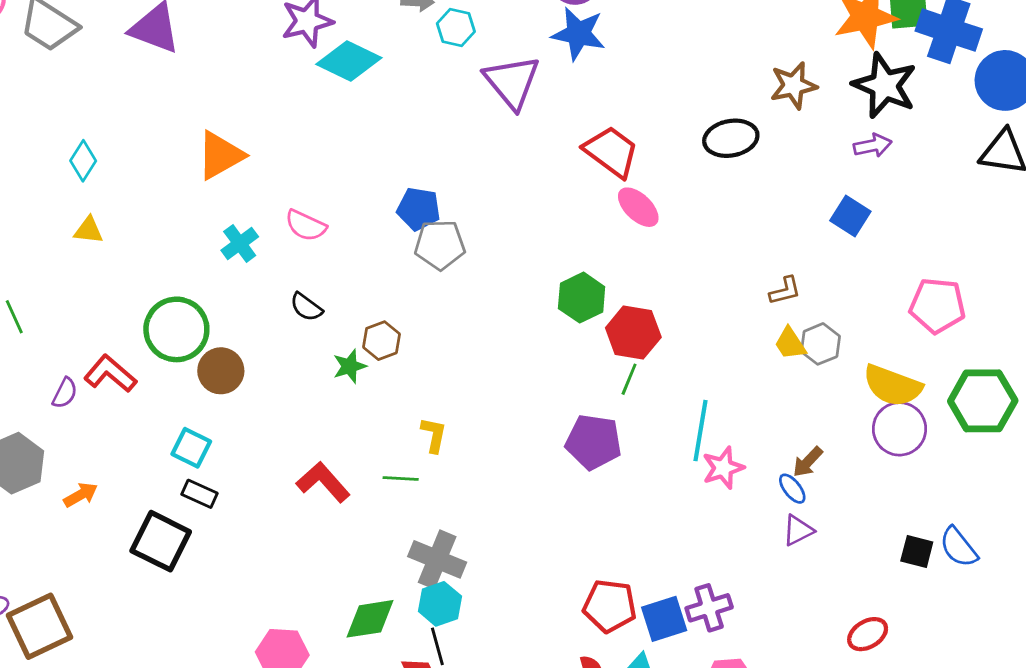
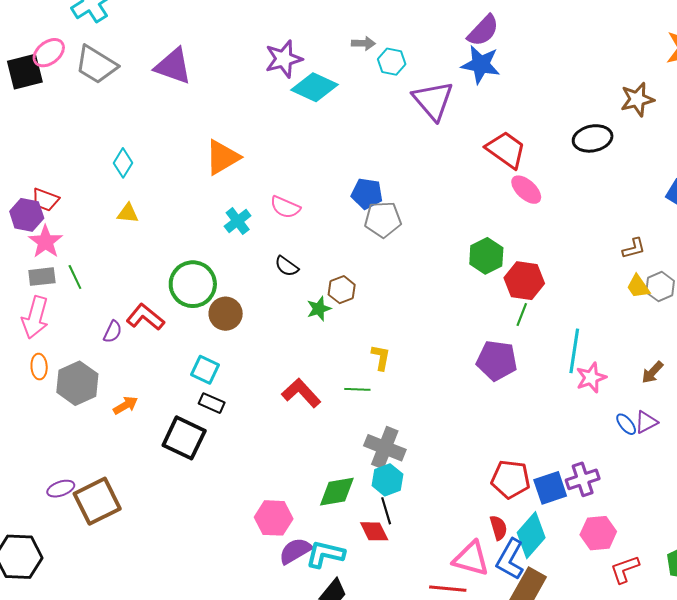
blue ellipse: (792, 489) -> (626, 424), moved

